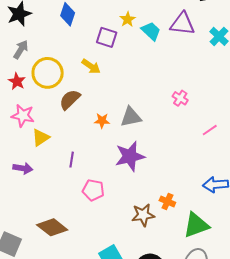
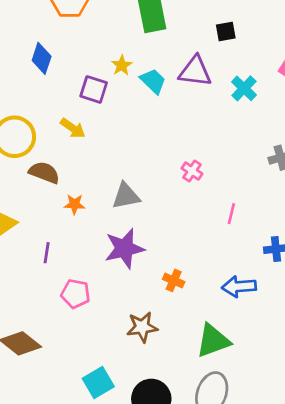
brown semicircle: (70, 100) -> (44, 172), turned 65
orange star: (102, 121) -> (74, 204), moved
pink line: (210, 130) -> (231, 214), turned -42
orange cross: (167, 202) -> (174, 280), moved

